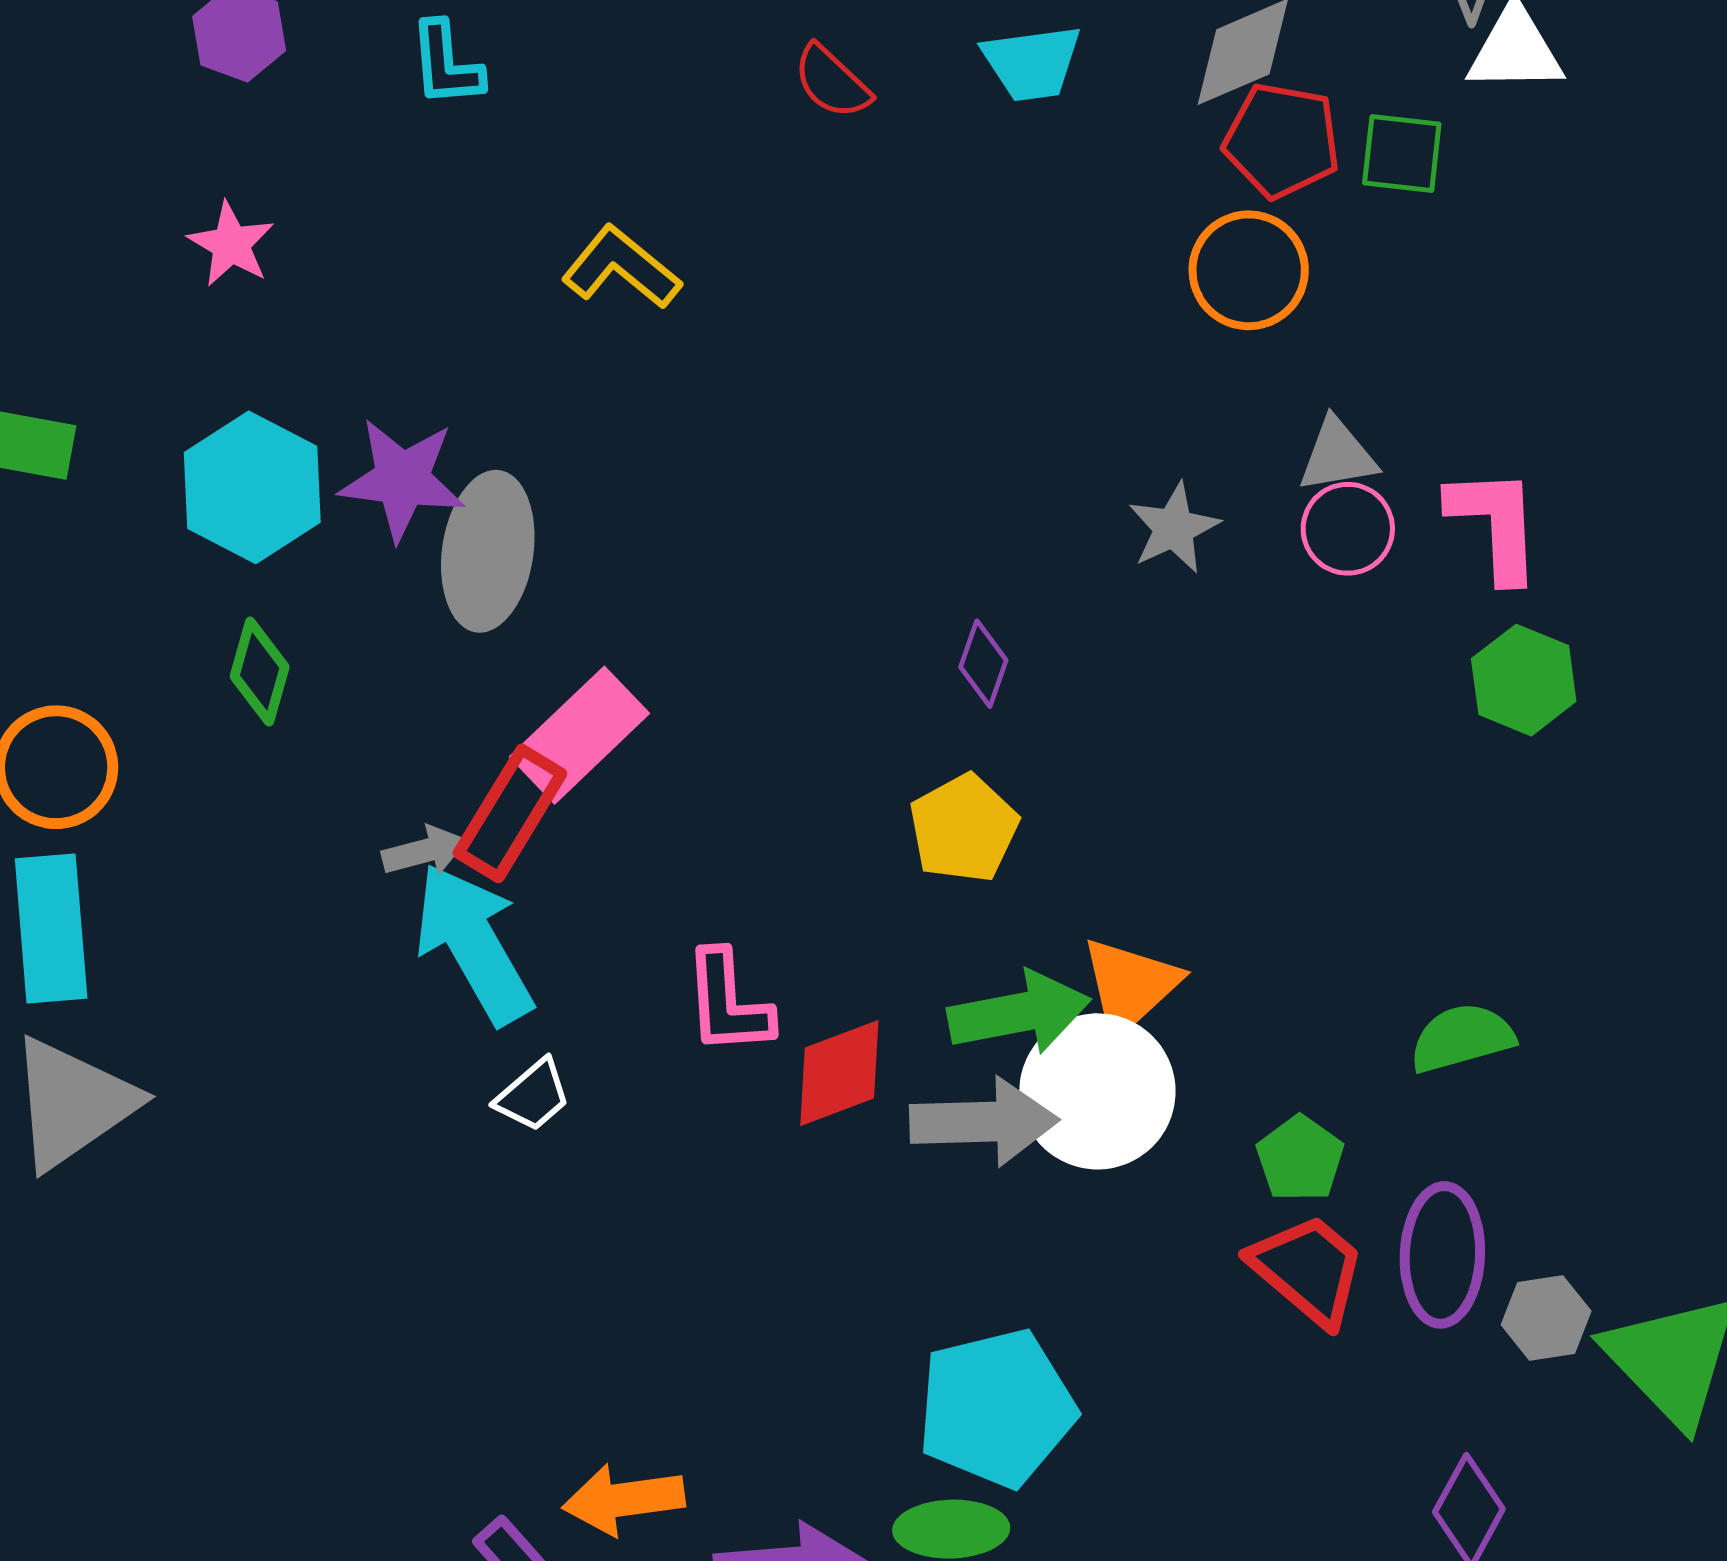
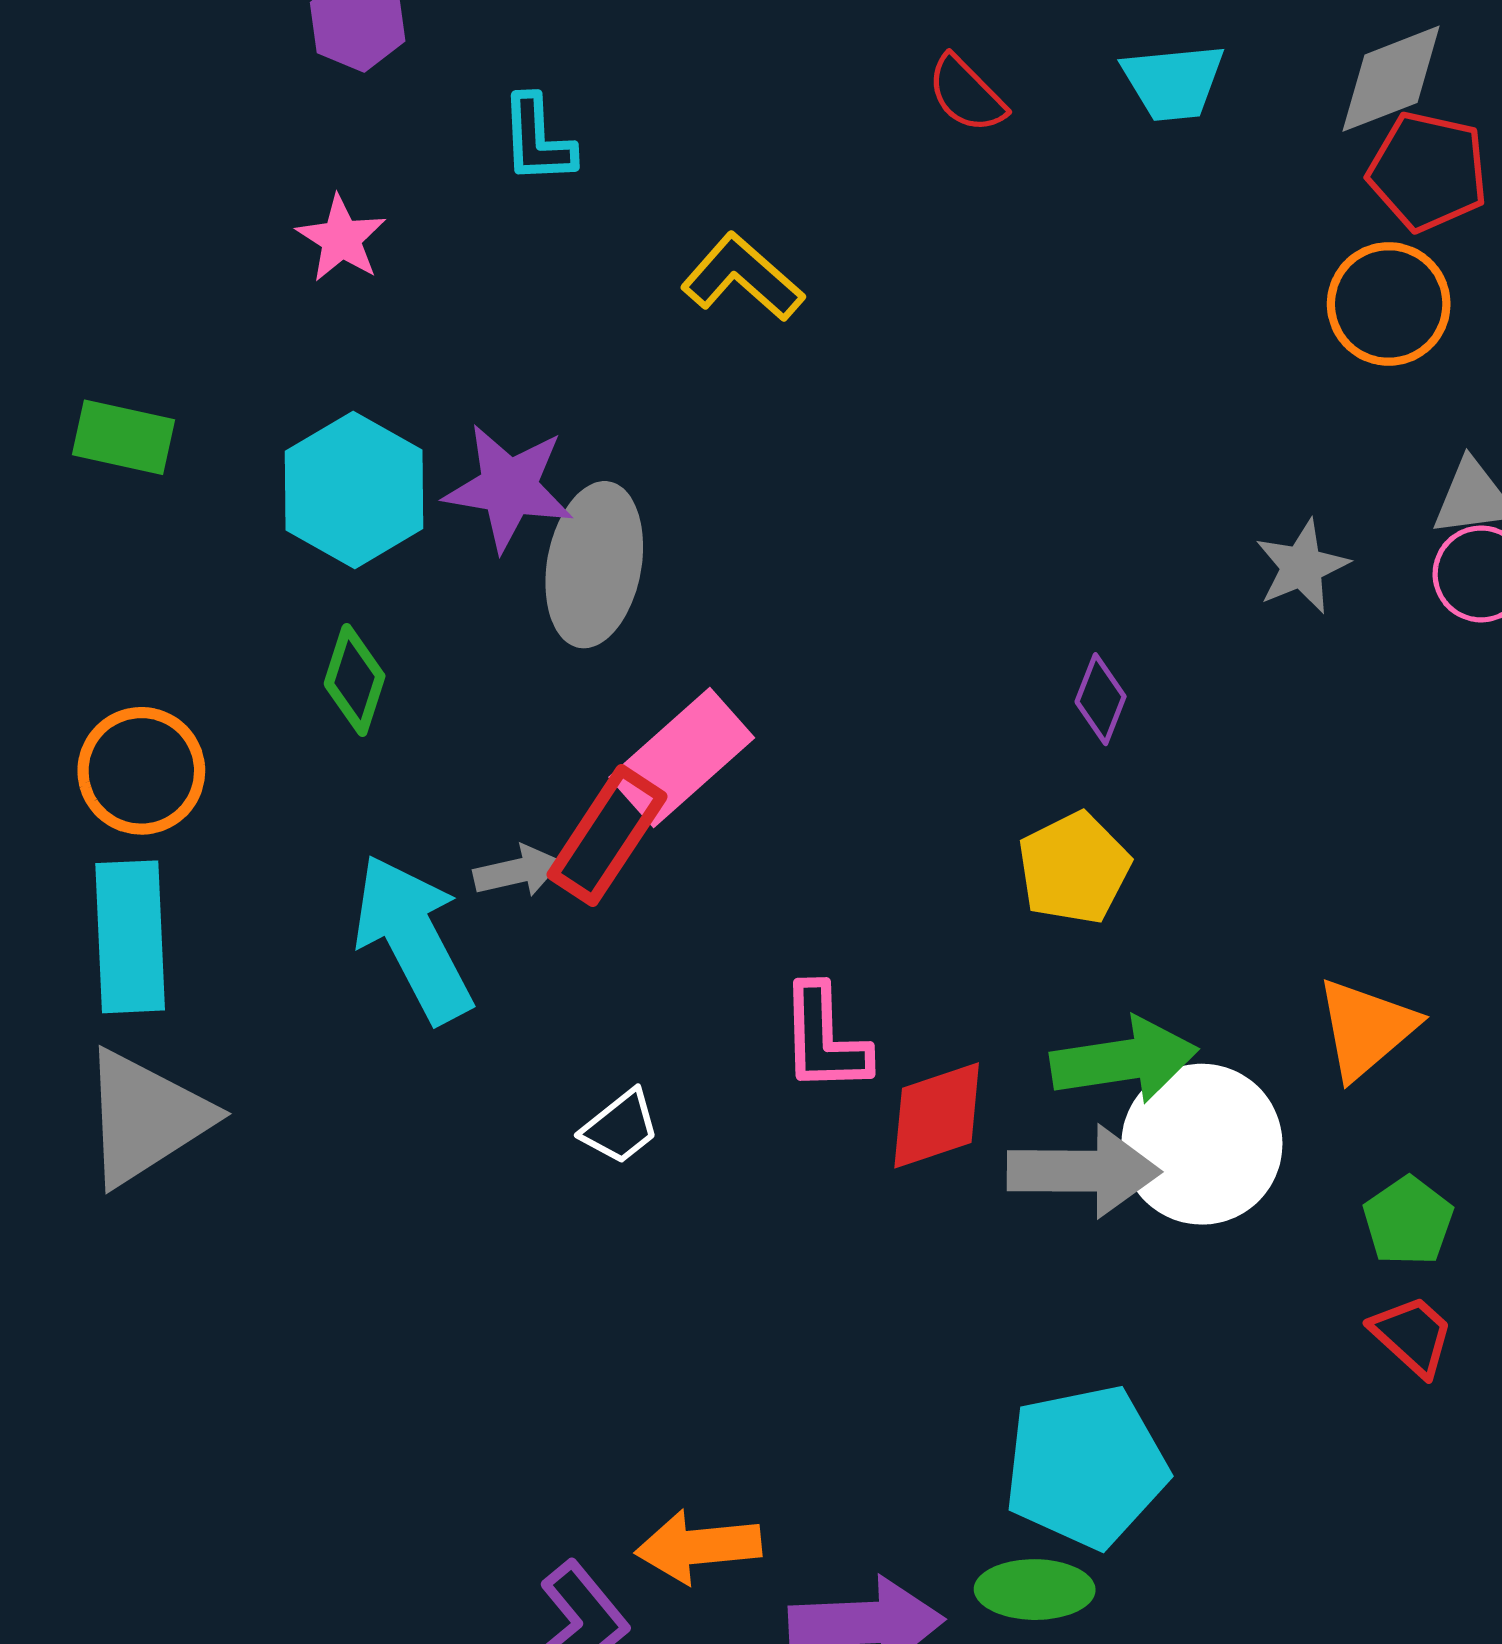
cyan L-shape: (446, 64) -> (538, 140), moved
cyan arrow: (474, 944) -> (413, 939), moved
orange triangle: (1130, 986) -> (1366, 1028), moved
red trapezoid: (1308, 1269) -> (1412, 1335), size x0.7

